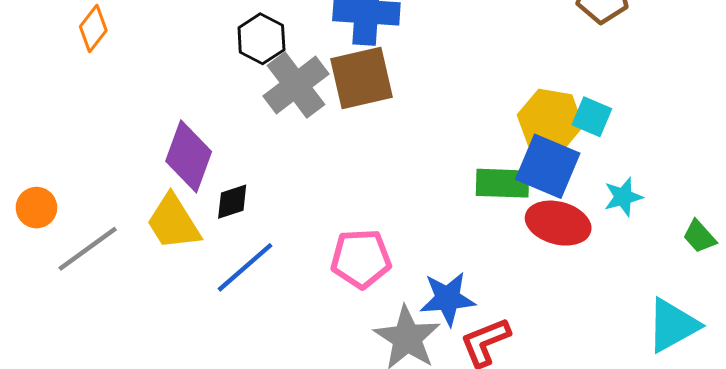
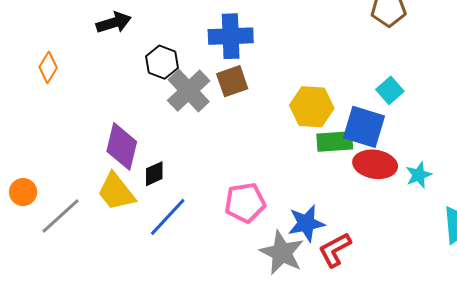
brown square: (361, 78) -> (232, 81), size x0.7
cyan square: (592, 117) -> (390, 90), turned 32
yellow hexagon: (550, 121) -> (312, 107), moved
cyan star: (623, 197) -> (419, 175), moved

